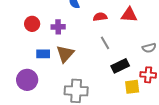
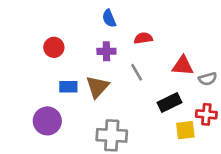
red triangle: (129, 15) -> (183, 66), moved
purple cross: (58, 27) -> (106, 51), moved
gray line: (105, 43) -> (137, 72), moved

